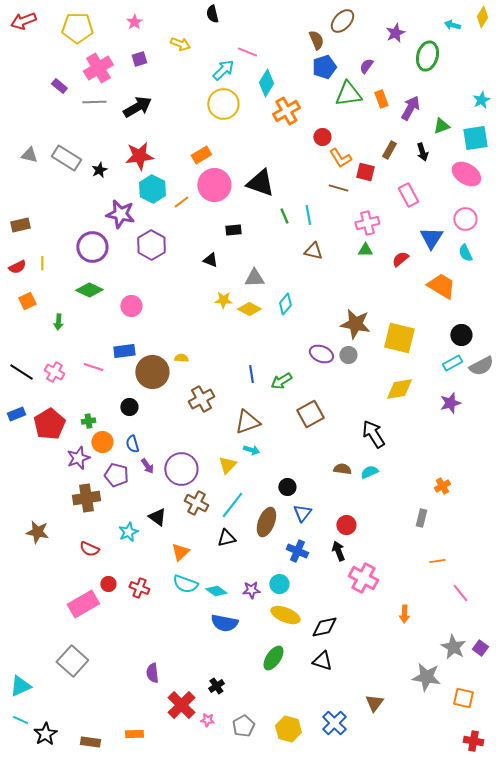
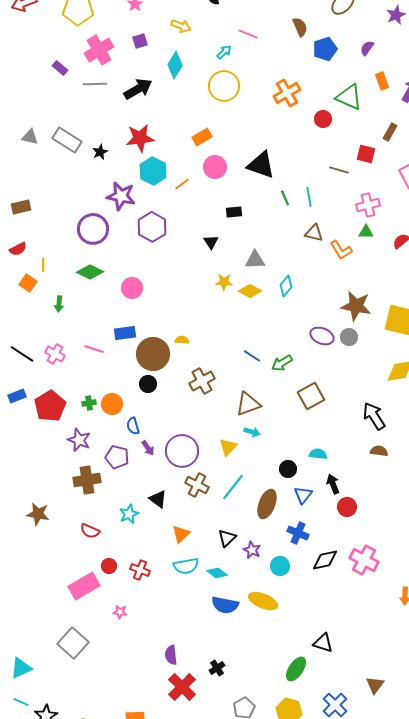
brown semicircle: (316, 40) -> (300, 27), moved
cyan arrow: (223, 70) -> (224, 52), size x0.7
cyan diamond: (266, 83) -> (175, 65), moved
green triangle: (348, 94) -> (349, 97), moved, turned 32
orange L-shape: (340, 158) -> (341, 250), moved
pink circle: (214, 185) -> (215, 167), size x0.7
black triangle: (210, 260) -> (211, 242), turned 35
yellow line: (42, 263) -> (43, 265), moved
orange square: (27, 301) -> (28, 283), turned -30
blue line: (251, 374) -> (252, 356), turned -48
black circle: (129, 407) -> (148, 384), moved
orange circle: (102, 442) -> (112, 404), moved
purple star: (78, 458) -> (79, 440), turned -30
brown semicircle: (342, 469) -> (379, 451), moved
cyan semicircle: (369, 472) -> (318, 454), moved, turned 30
black triangle: (226, 538) -> (227, 538), moved, turned -30
black arrow: (338, 551) -> (333, 484), moved
cyan semicircle: (185, 584) -> (186, 566), turned -30
purple star: (251, 590) -> (252, 550), moved, turned 30
yellow ellipse: (285, 615) -> (263, 601), moved
black diamond: (324, 627) -> (325, 560), moved
green ellipse: (273, 658) -> (296, 669), moved
purple semicircle: (152, 673) -> (171, 655), moved
pink star: (207, 720) -> (120, 612), moved

